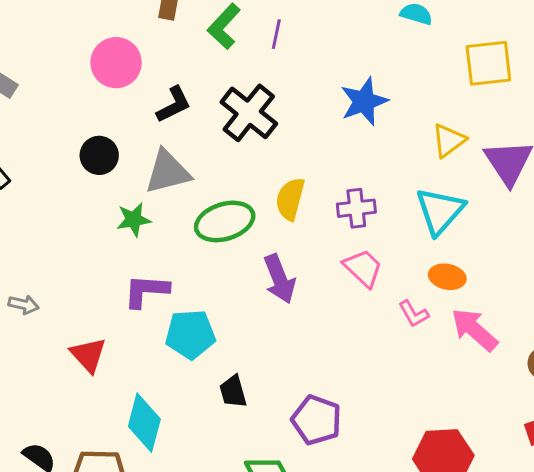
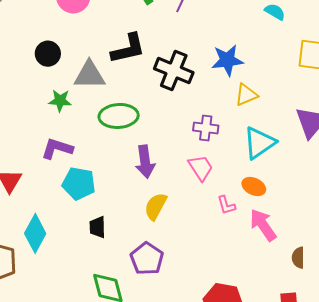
black L-shape: (174, 105) -> (128, 49), moved, size x1.4
black cross: (249, 113) -> (174, 71), moved, turned -30
yellow triangle: (449, 140) -> (246, 95), moved
yellow semicircle: (290, 199) -> (156, 206), moved

